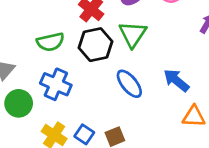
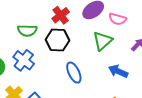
green triangle: (133, 34) -> (103, 41), moved
blue arrow: (176, 80) -> (118, 71), moved, turned -30

